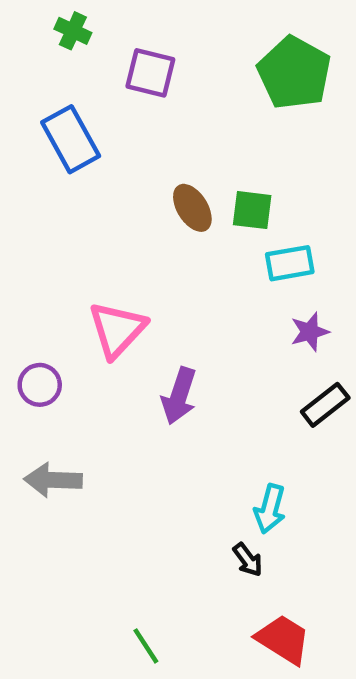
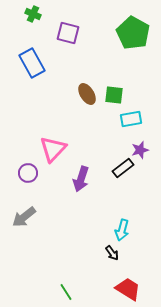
purple circle: (40, 385) -> (28, 173), moved
black rectangle: (325, 405) -> (123, 168), moved
gray arrow: (53, 480) -> (24, 217), turned -40

